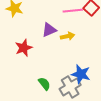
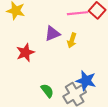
yellow arrow: (67, 36) -> (72, 40), turned 120

